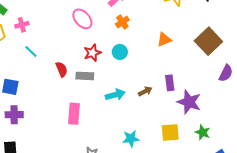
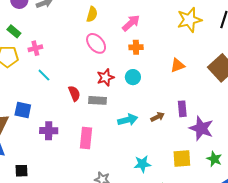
orange cross: (122, 22) -> (136, 47), turned 32
purple cross: (14, 115) -> (49, 131), moved

